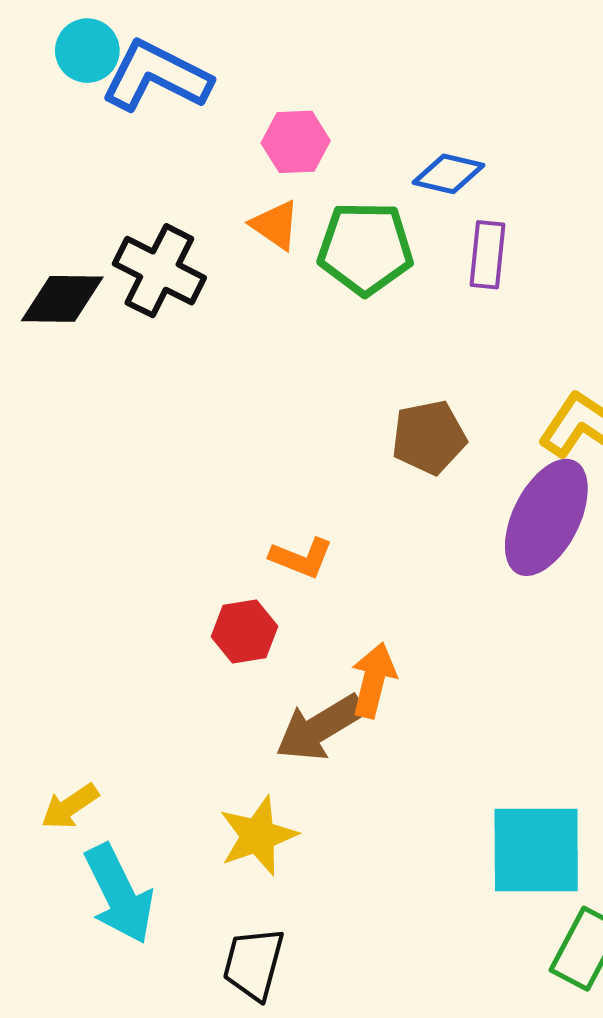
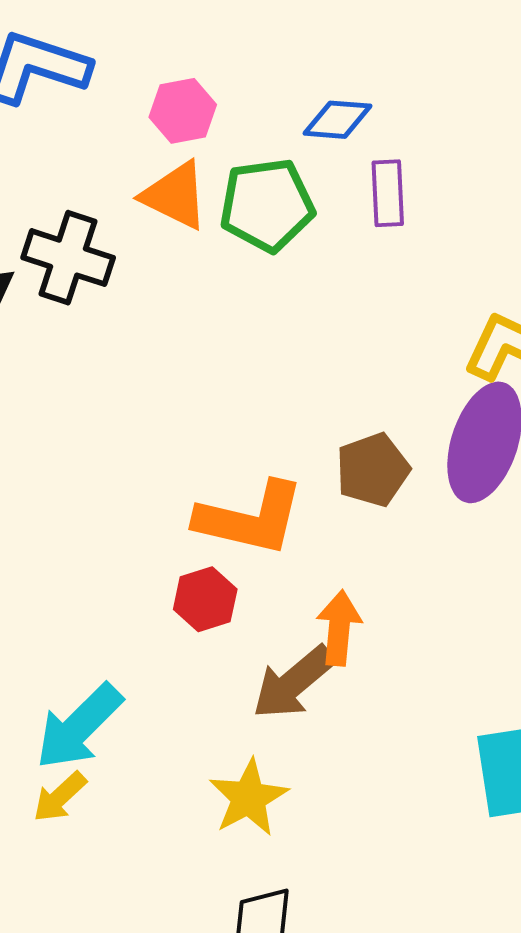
orange triangle: (275, 225) -> (175, 195), size x1.4
brown pentagon: (429, 437) -> (373, 470), moved
orange L-shape: (301, 558) -> (250, 518), size x1.8
cyan arrow: (119, 894) -> (79, 727), moved, turned 80

